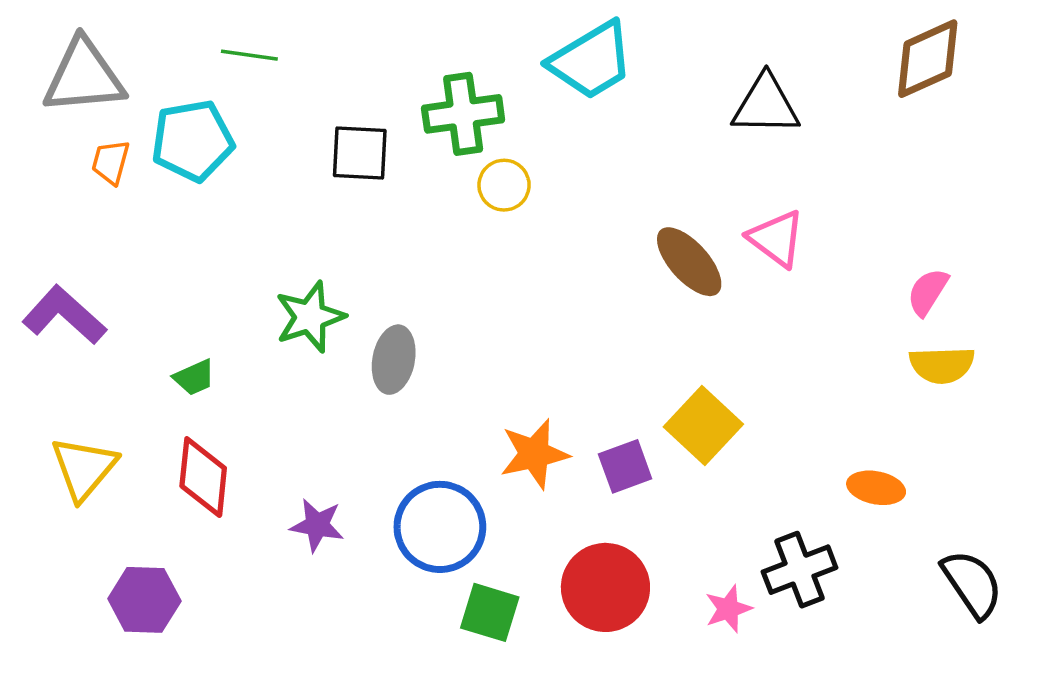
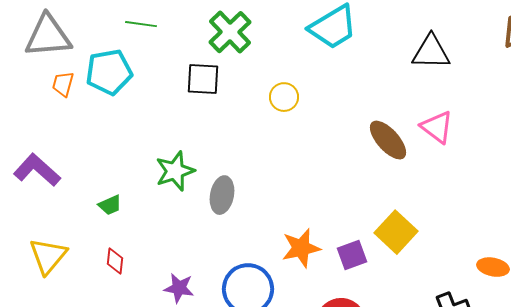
green cross: (463, 114) -> (230, 32), moved, turned -36
red diamond: (203, 477) -> (115, 261), size x0.6

